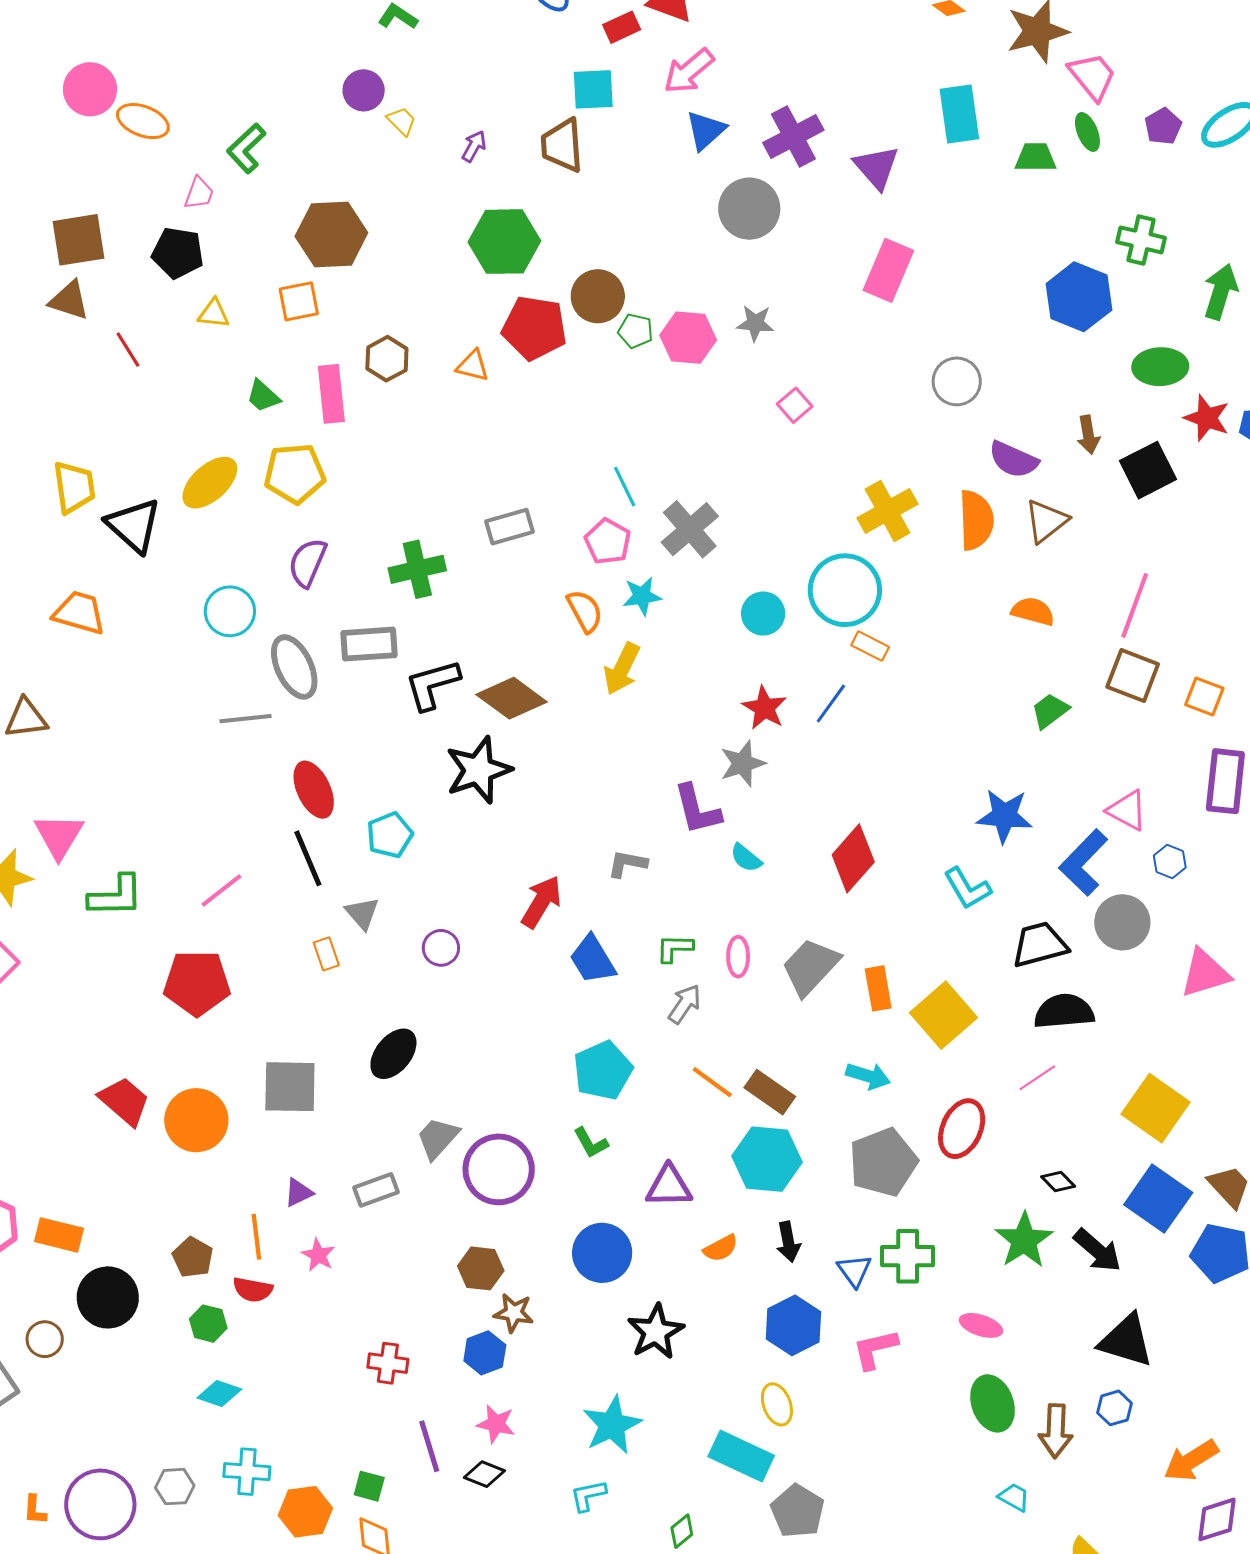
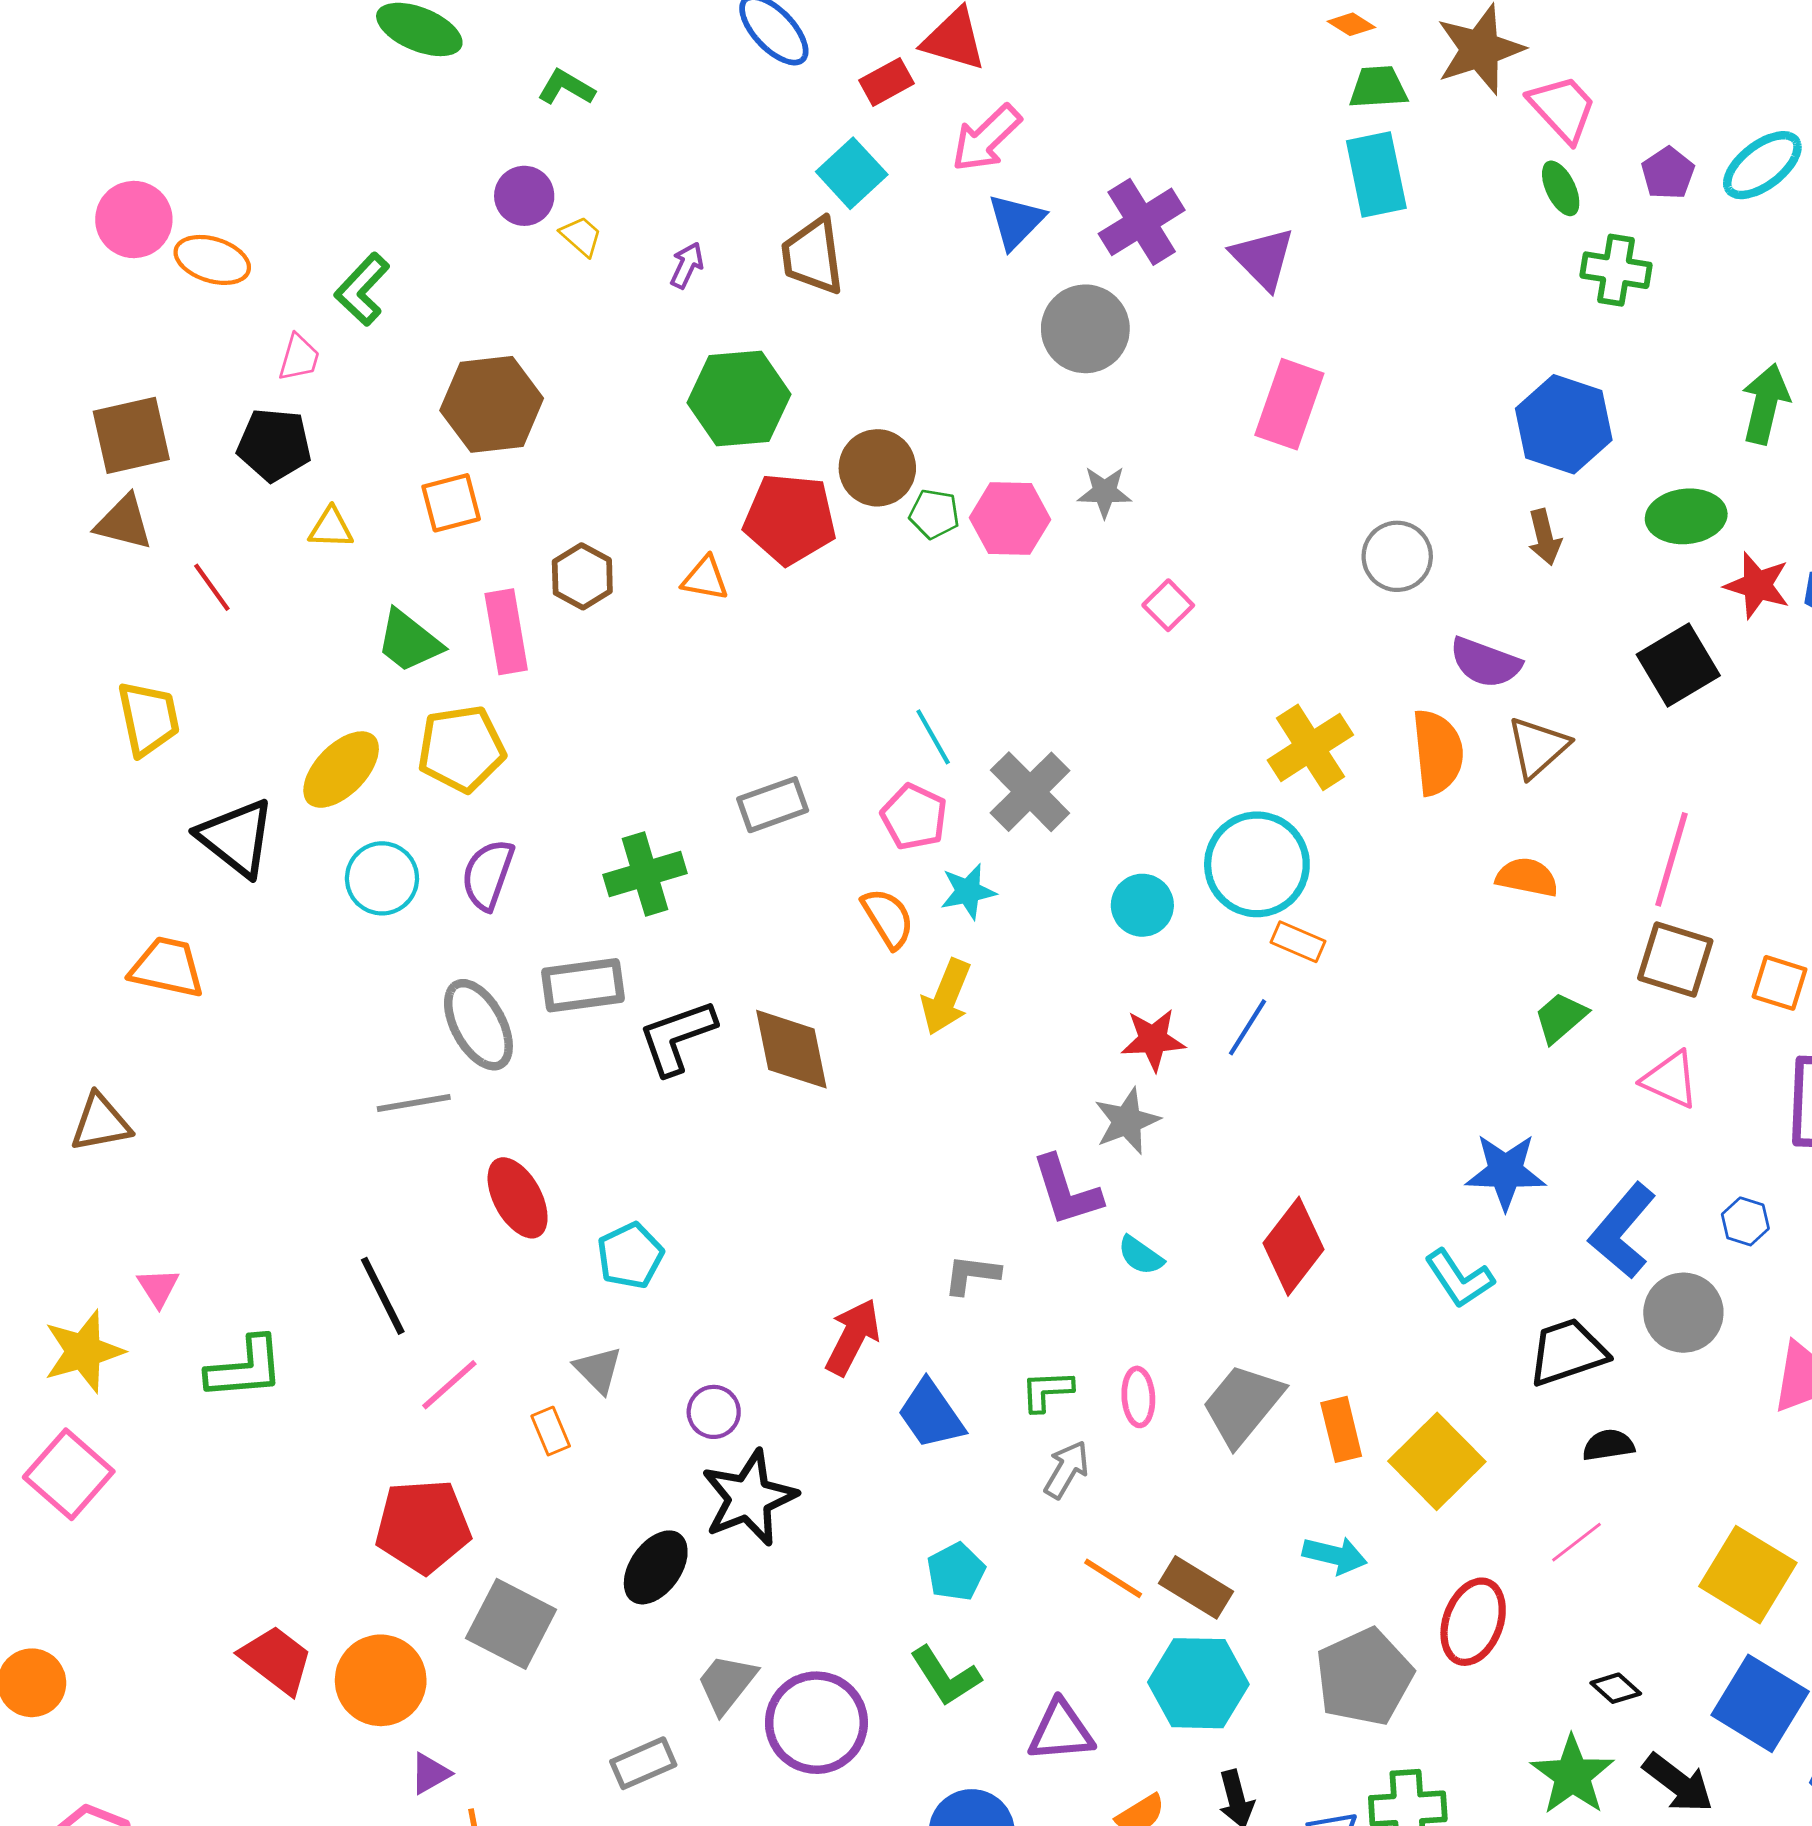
cyan square: (593, 89) -> (852, 173), turned -36
green trapezoid: (1036, 157) -> (1378, 87), moved
green cross: (1141, 240) -> (1616, 270), moved
green trapezoid: (263, 396) -> (409, 641), size x1.4
brown arrow: (1088, 435) -> (1545, 537), moved
yellow trapezoid: (74, 487) -> (148, 718), moved
cyan circle: (230, 611) -> (382, 878), moved
brown diamond: (512, 698) -> (791, 1049), turned 46
red star: (764, 708) -> (1153, 1040), turned -30
black star: (478, 770) -> (749, 1498), moved
pink triangle: (1127, 810) -> (1670, 1080), moved
pink triangle: (59, 836) -> (158, 1287), size x0.6
black line: (308, 858) -> (383, 1296), moved
pink line: (221, 890) -> (449, 1385), moved
red pentagon: (197, 983) -> (423, 1526), moved
black semicircle: (1064, 1011) -> (1608, 1445), size x0.6
cyan pentagon: (603, 1070) -> (956, 1572), size x0.7
gray square: (290, 1087) -> (511, 1624), turned 30
green L-shape: (591, 1143) -> (945, 1676), size x1.4
purple triangle: (299, 1193) -> (430, 1774), moved

